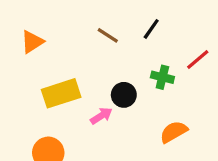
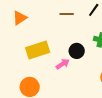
brown line: (108, 35) -> (67, 14), turned -32

